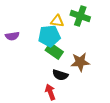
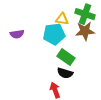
green rectangle: (54, 51) -> (66, 57), moved
brown star: (80, 62) -> (85, 31), moved

